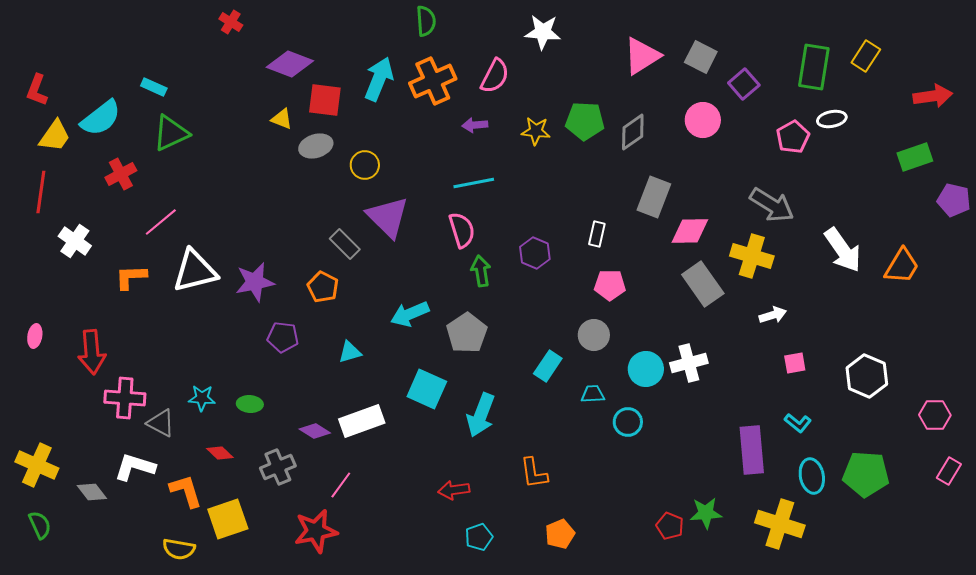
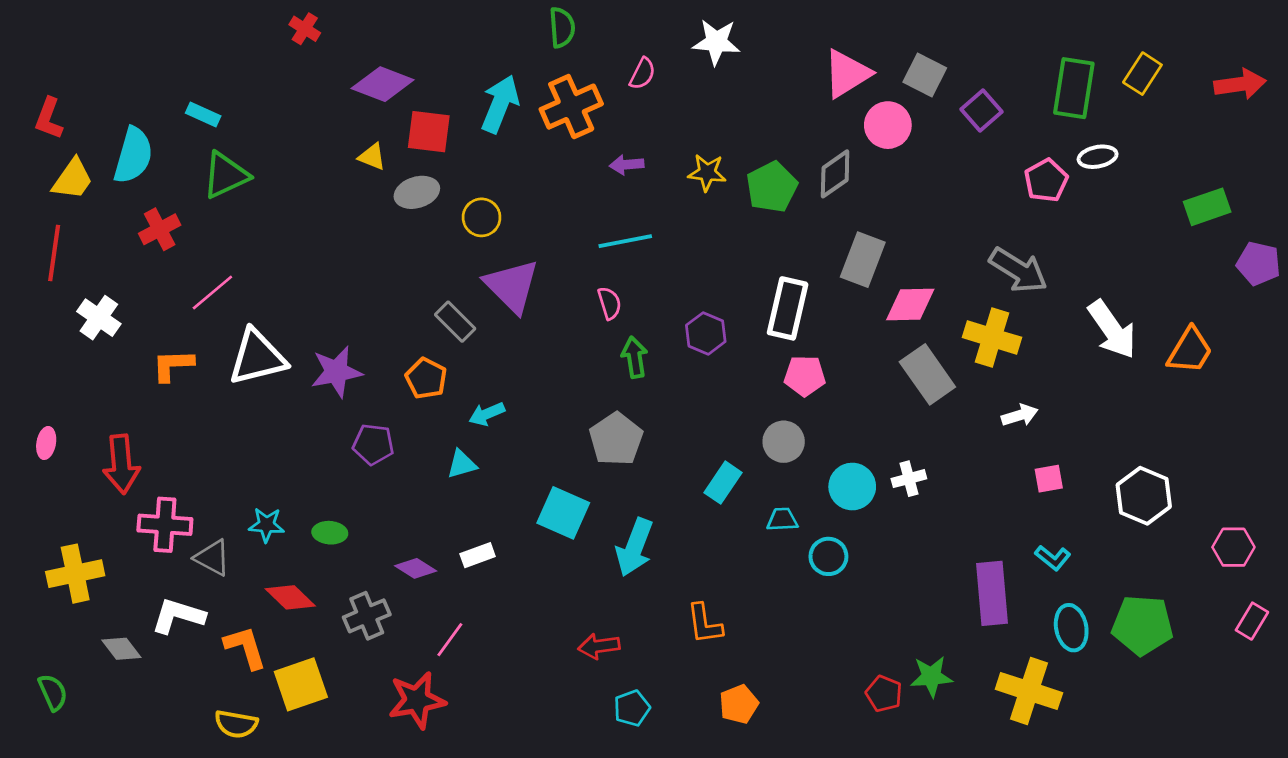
pink semicircle: (495, 76) -> (642, 74), moved, size x0.7
red arrow: (933, 96) -> (1240, 84), moved
cyan semicircle: (101, 118) -> (133, 155), turned -36
pink circle: (703, 120) -> (888, 125), moved
green pentagon: (585, 121) -> (772, 187), moved, turned -30
pink semicircle: (462, 230) -> (609, 303), size x0.7
white rectangle: (597, 234) -> (788, 308), size x1.8
cyan arrow: (410, 314) -> (487, 414), moved, size x0.7
white cross: (689, 363) -> (909, 479), size x0.7
white rectangle: (362, 421) -> (478, 555), size x0.6
red diamond: (220, 453) -> (290, 597), size x1.4
yellow cross: (37, 465) -> (75, 574), moved, turned -36

